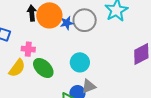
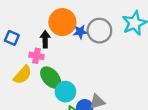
black arrow: (32, 13) -> (45, 39), moved
cyan circle: (80, 62) -> (65, 92), moved

